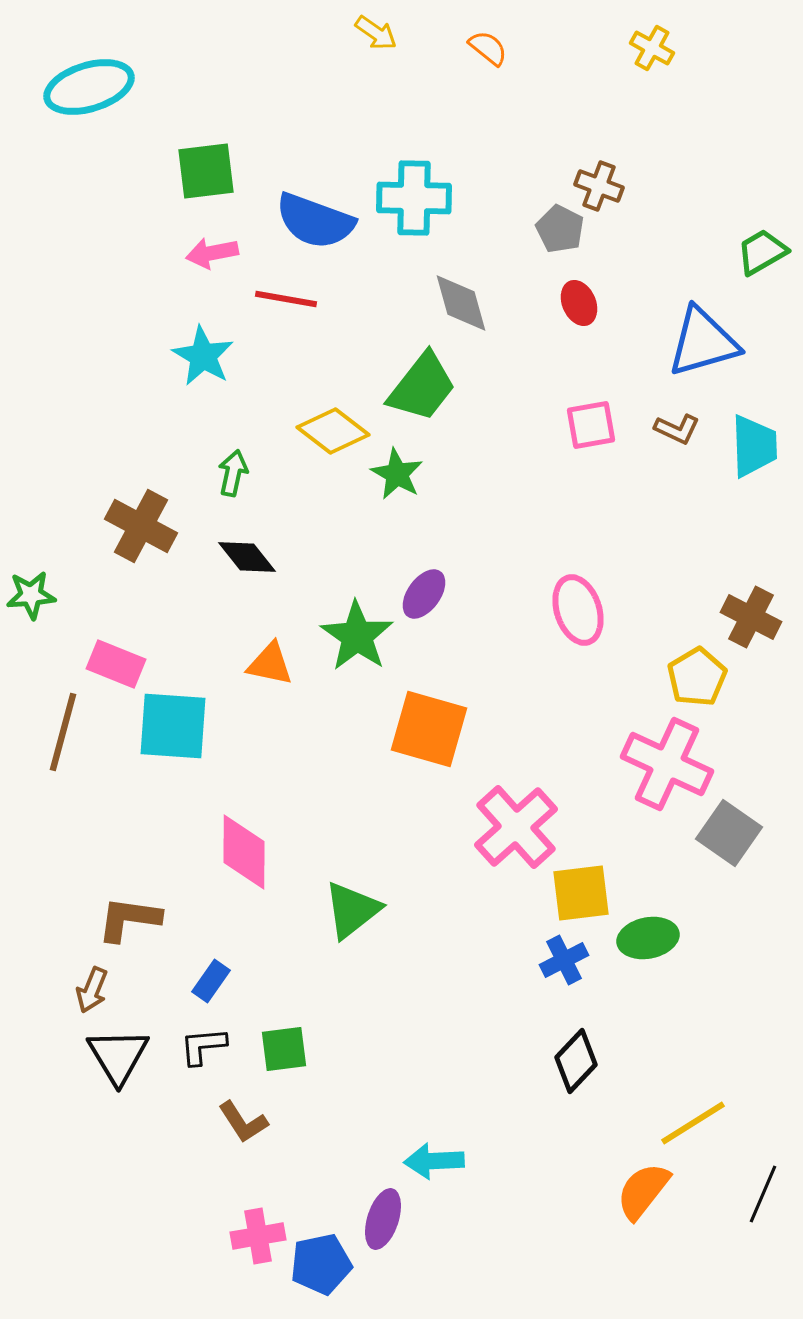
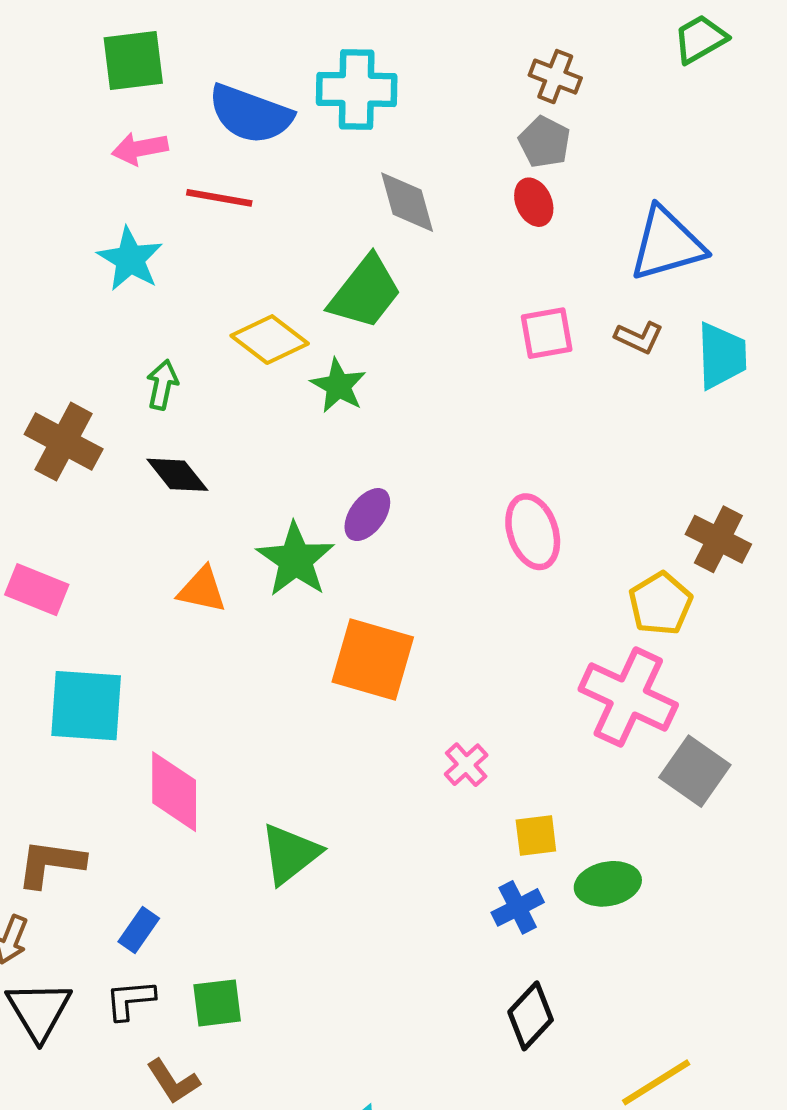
gray pentagon: (560, 229) -> (544, 142), moved
green trapezoid: (762, 252) -> (700, 39), moved
cyan square: (173, 726) -> (86, 706), moved
pink cross: (516, 827) -> (466, 765), size x0.5
yellow square: (581, 893) -> (536, 836), size x0.7

